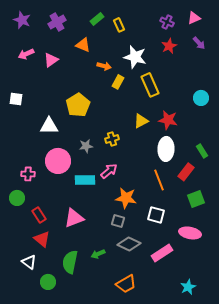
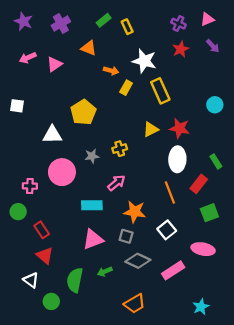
cyan rectangle: (85, 180) -> (92, 205), moved
white square: (156, 215) -> (167, 230), turned 36
pink triangle: (74, 218) -> (93, 239), moved

